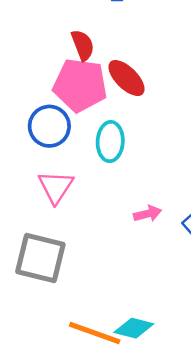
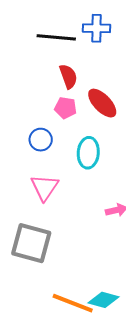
pink pentagon: (80, 85) -> (66, 108), size x0.5
blue circle: (49, 126) -> (41, 140), size x0.7

